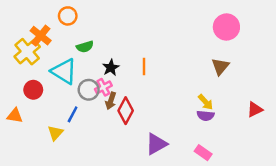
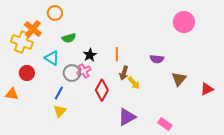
yellow cross: (27, 52) -> (22, 42), turned -30
brown triangle: (220, 66) -> (179, 79), moved
cyan triangle: (64, 71) -> (52, 58), size x0.7
brown arrow: (111, 101) -> (124, 73), moved
yellow arrow: (206, 102) -> (134, 83), moved
purple semicircle: (206, 116) -> (157, 59), moved
yellow triangle: (55, 133) -> (60, 111), moved

